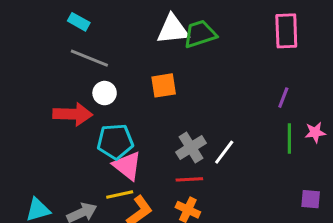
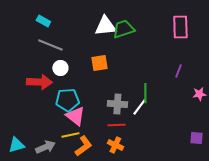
green line: (289, 138) -> (145, 93), moved
gray cross: (191, 148) -> (117, 104), turned 36

